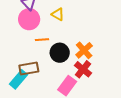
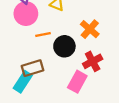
orange cross: (84, 50) -> (90, 29), moved
red cross: (83, 69) -> (93, 61), turned 30

